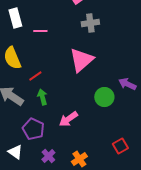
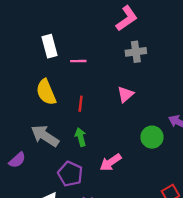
pink triangle: (81, 60) -> (126, 94), size x0.6
red line: (35, 76) -> (81, 104), moved, turned -48

